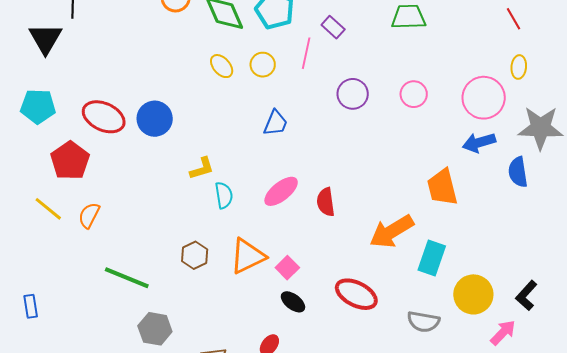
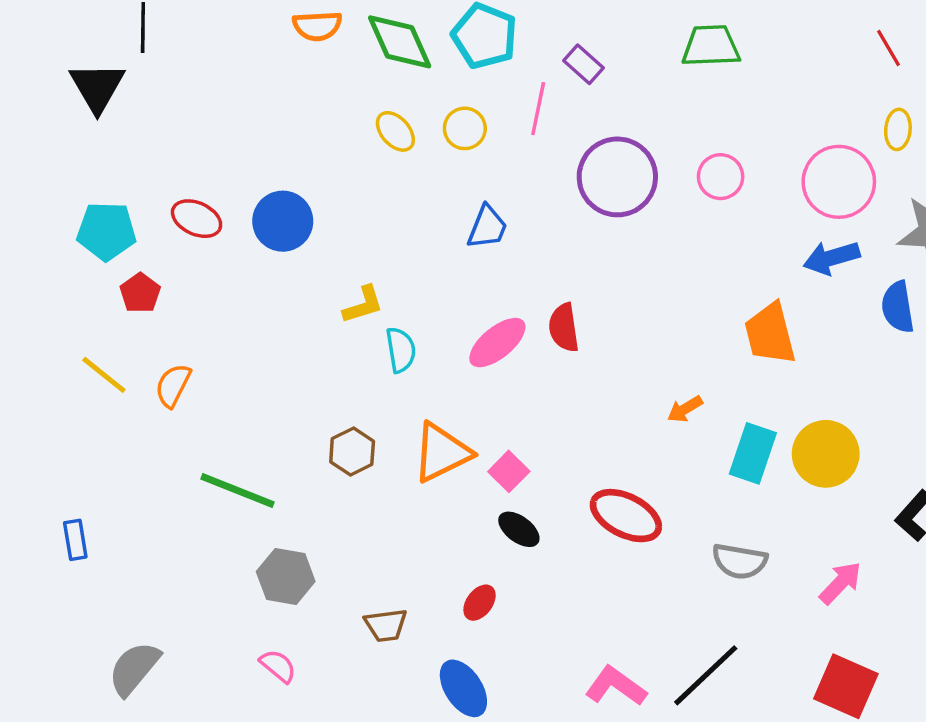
purple circle: (353, 94) -> (617, 177), size x1.5
cyan pentagon: (38, 106) -> (106, 231), moved
red ellipse: (104, 117) -> (197, 219), size x0.7
red pentagon: (70, 161) -> (140, 293), size x0.6
red semicircle: (326, 202) -> (564, 328), moved
orange arrow: (392, 231) -> (685, 409), size x0.5
yellow circle: (473, 294) -> (826, 454), moved
pink arrow: (503, 333) -> (840, 583), moved

